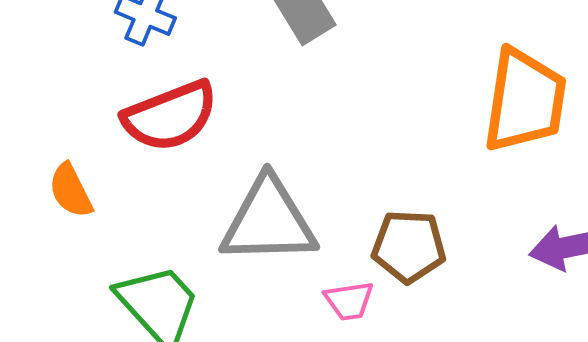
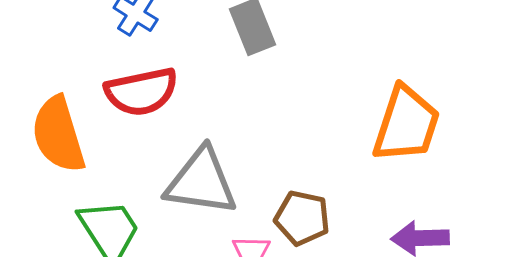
orange semicircle: (71, 190) -> (58, 135), size x1.8

